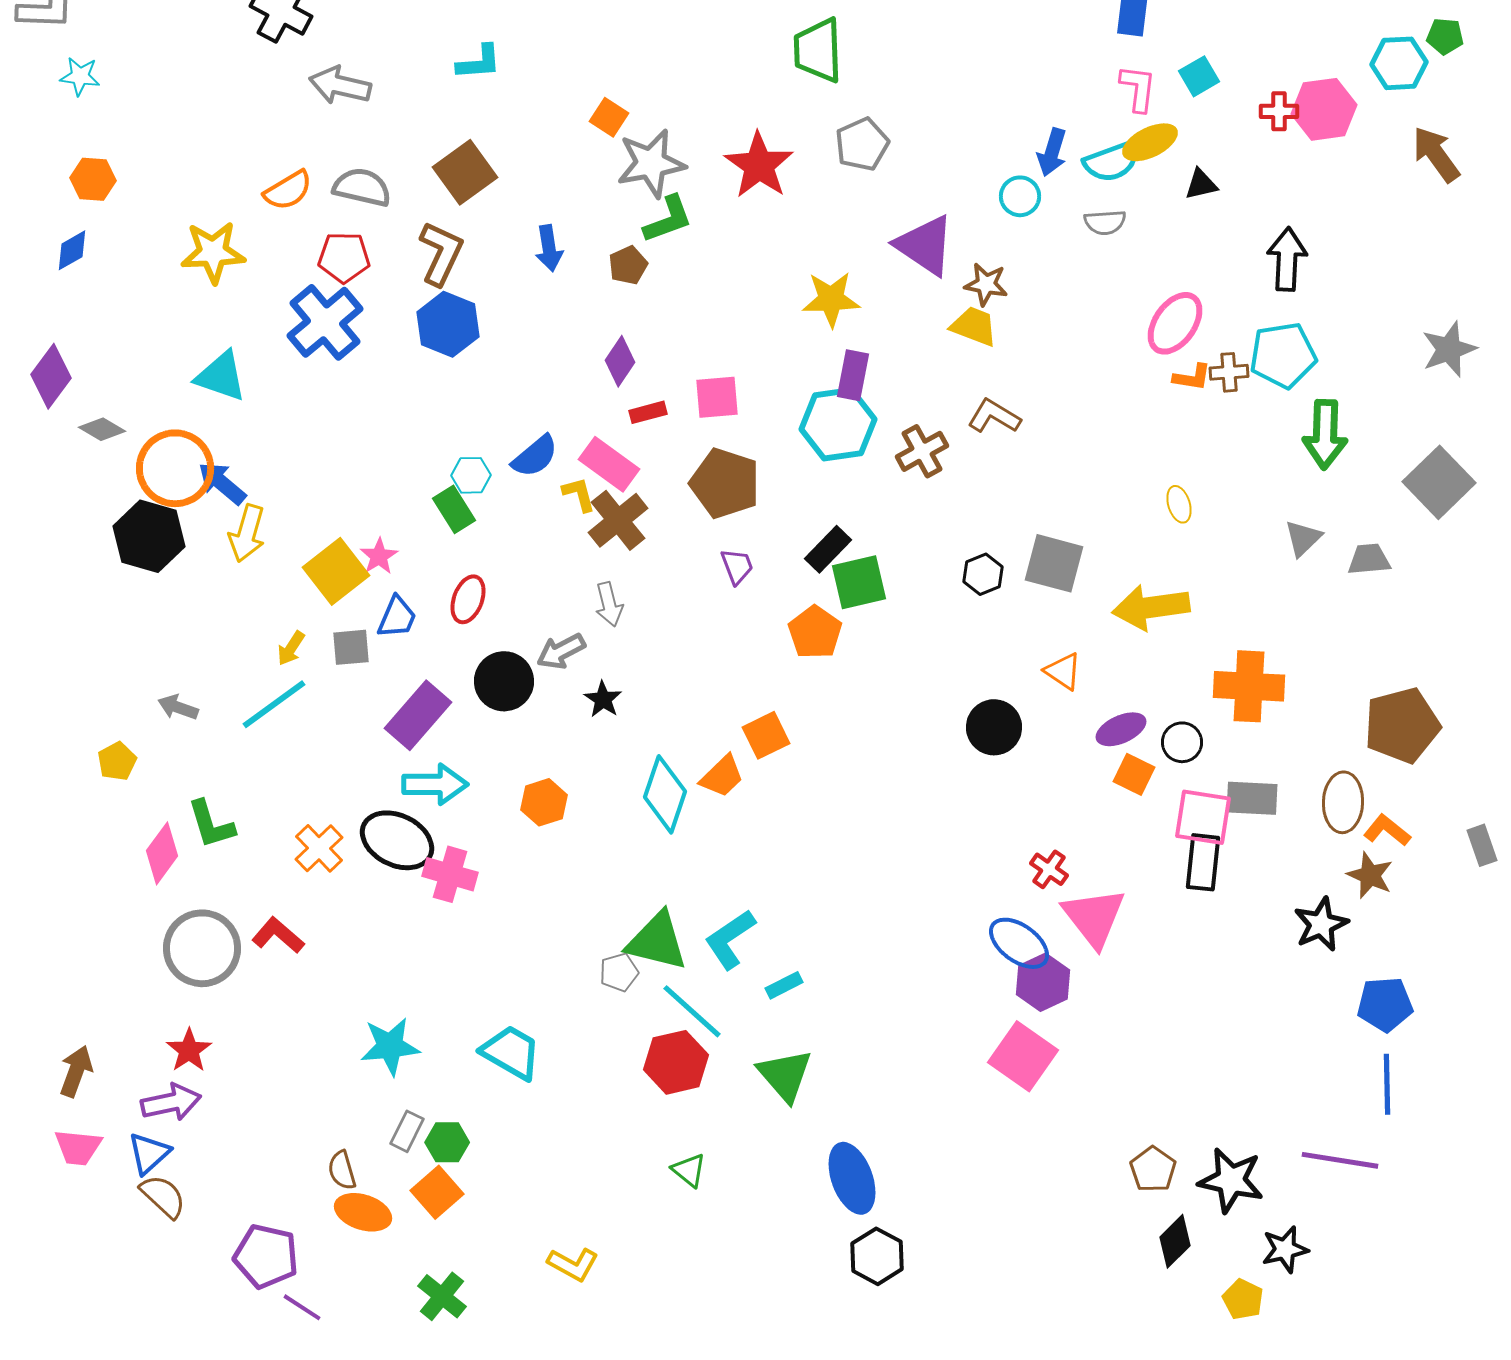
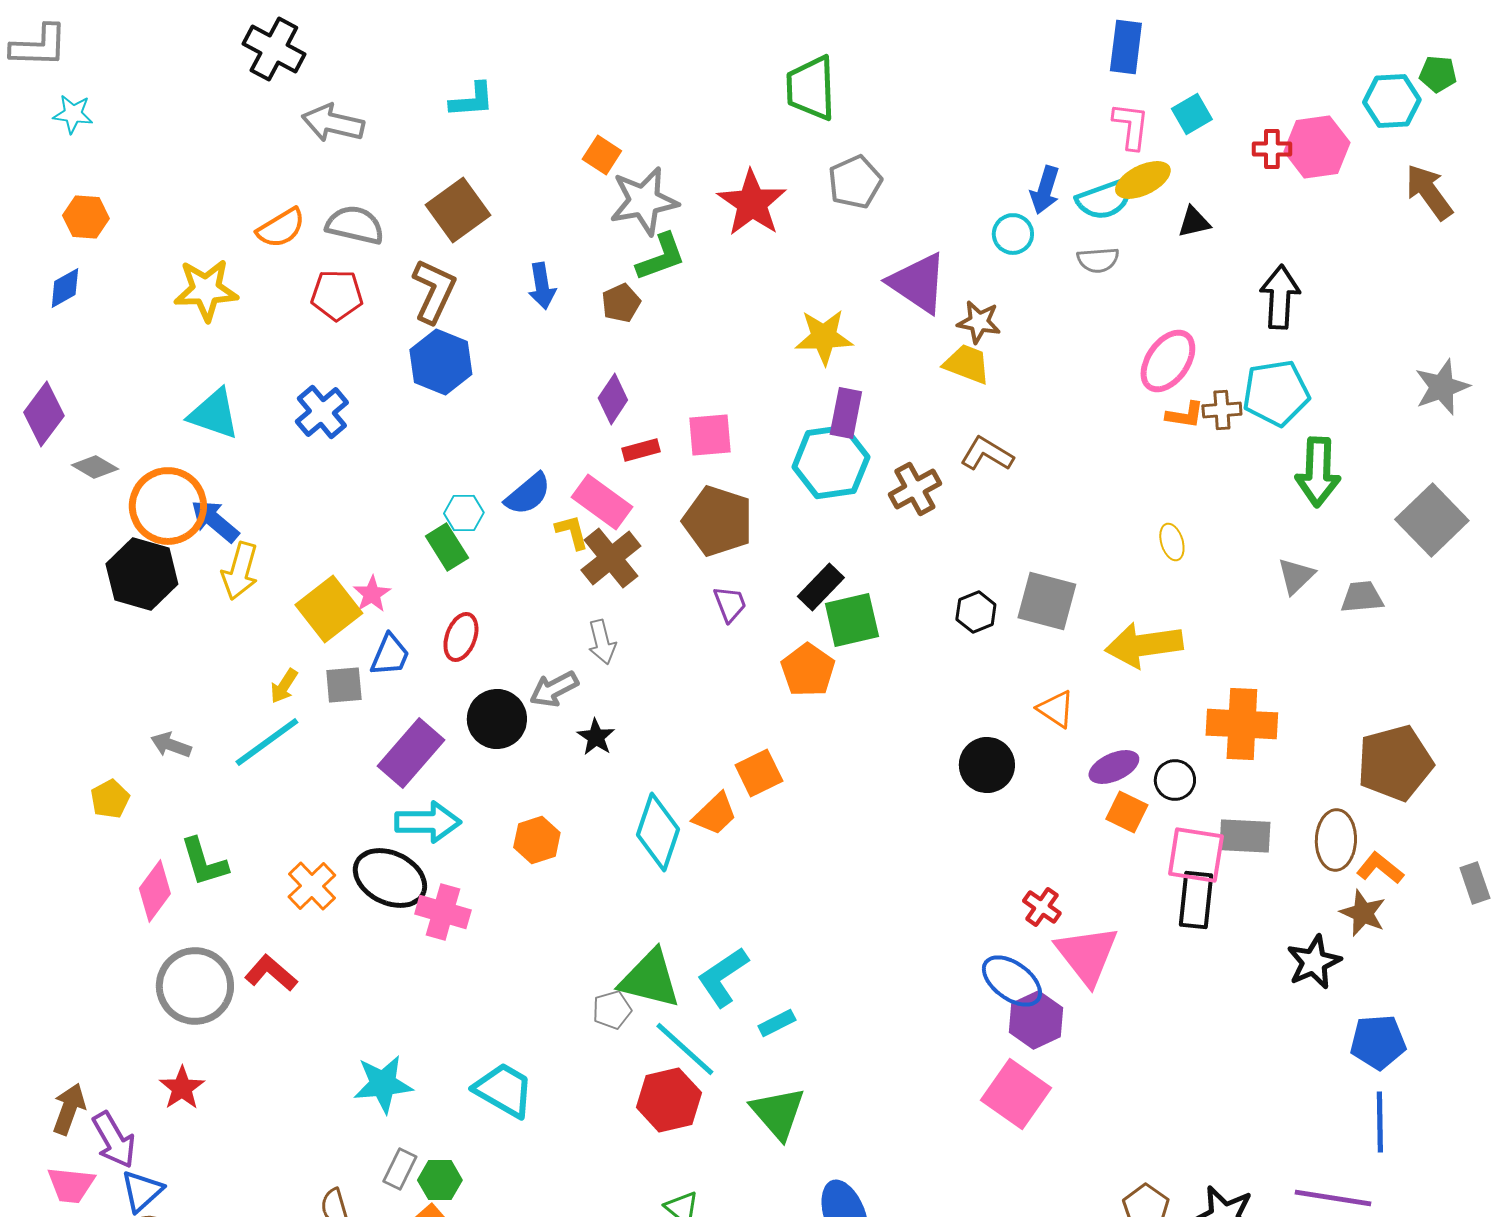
blue cross: (325, 322) -> (322, 412), moved, size x0.7
purple arrow: (171, 1102) -> (114, 1140), moved, turned 72

